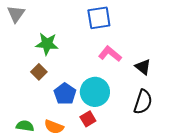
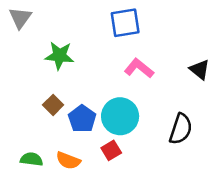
black triangle: (143, 67) -> (200, 70), moved
brown square: (39, 72) -> (53, 105), moved

